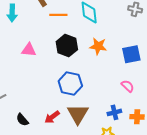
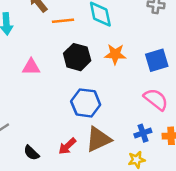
pink semicircle: (128, 86) -> (156, 99), size x1.5
brown triangle: (78, 114) -> (98, 139), turned 40

